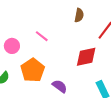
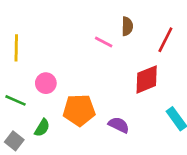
pink line: (42, 36) -> (104, 42), moved
orange pentagon: (33, 70) -> (79, 110), turned -30

